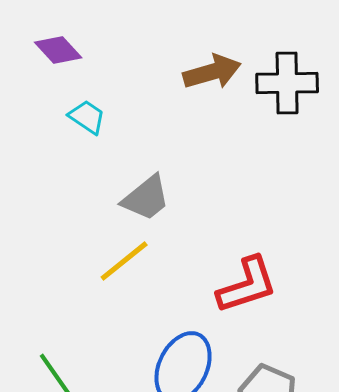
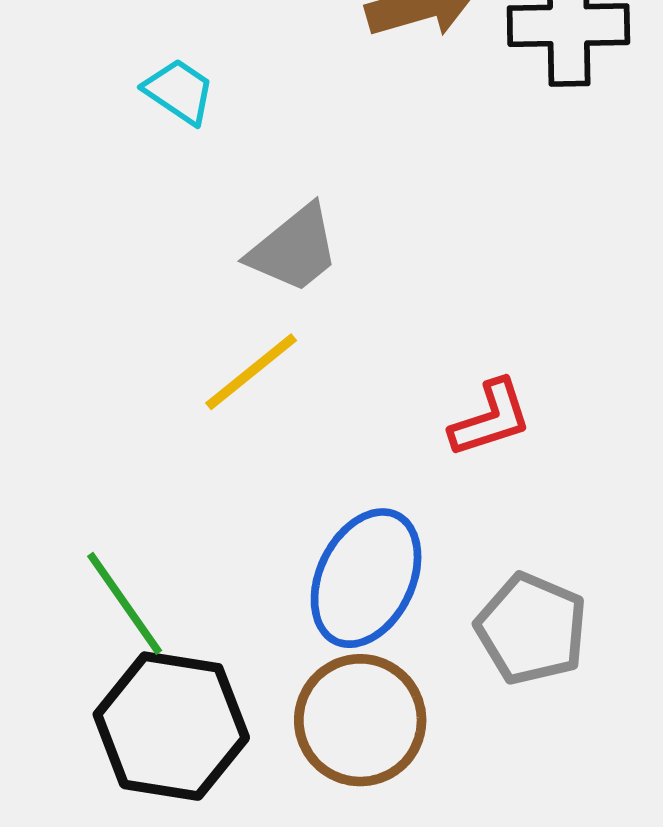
red L-shape: (247, 285) -> (491, 418), size x0.7

